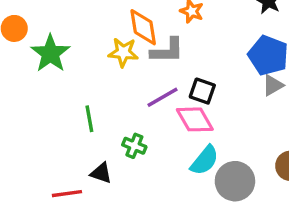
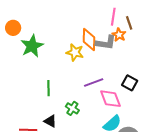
gray L-shape: (167, 51) -> (106, 43), moved
black square: (202, 91) -> (130, 83), moved

